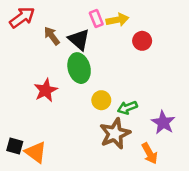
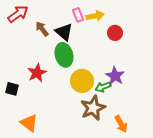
yellow circle: (101, 100) -> (82, 81), size x1.5
purple star: (163, 122) -> (115, 76), moved
black square: (15, 146) -> (12, 89), moved

